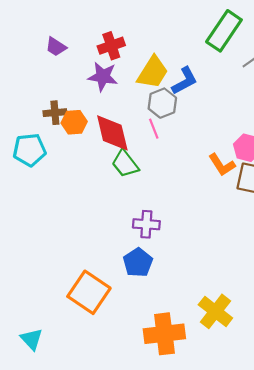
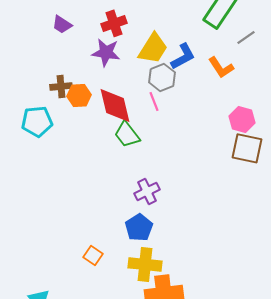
orange L-shape: (222, 165) -> (221, 67), moved
purple cross: (146, 224) -> (147, 191), turned -30
orange square: (89, 292) -> (93, 255), size x0.5
yellow cross: (215, 311) -> (145, 264), moved, turned -32

